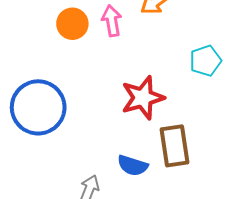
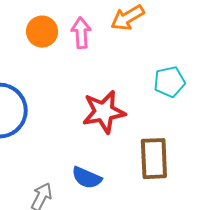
brown rectangle: (174, 146) -> (154, 159), moved

